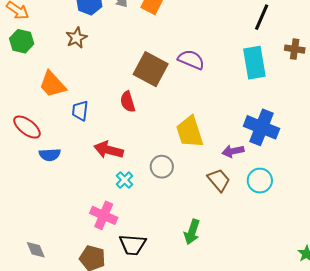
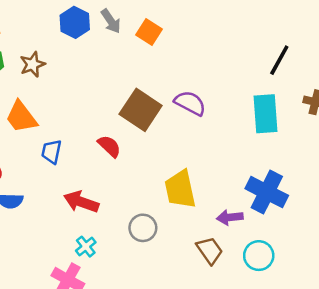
brown star: (77, 38) -> (33, 64), moved
red semicircle: (128, 102) -> (109, 146), turned 145
cyan cross: (125, 180) -> (86, 247), moved

